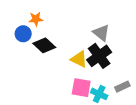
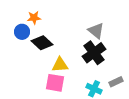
yellow triangle: (79, 59) -> (60, 65), moved, turned -30
pink square: (81, 88) -> (55, 83), moved

